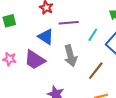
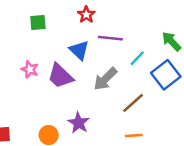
gray arrow: (70, 56) -> (105, 79), turned 50

